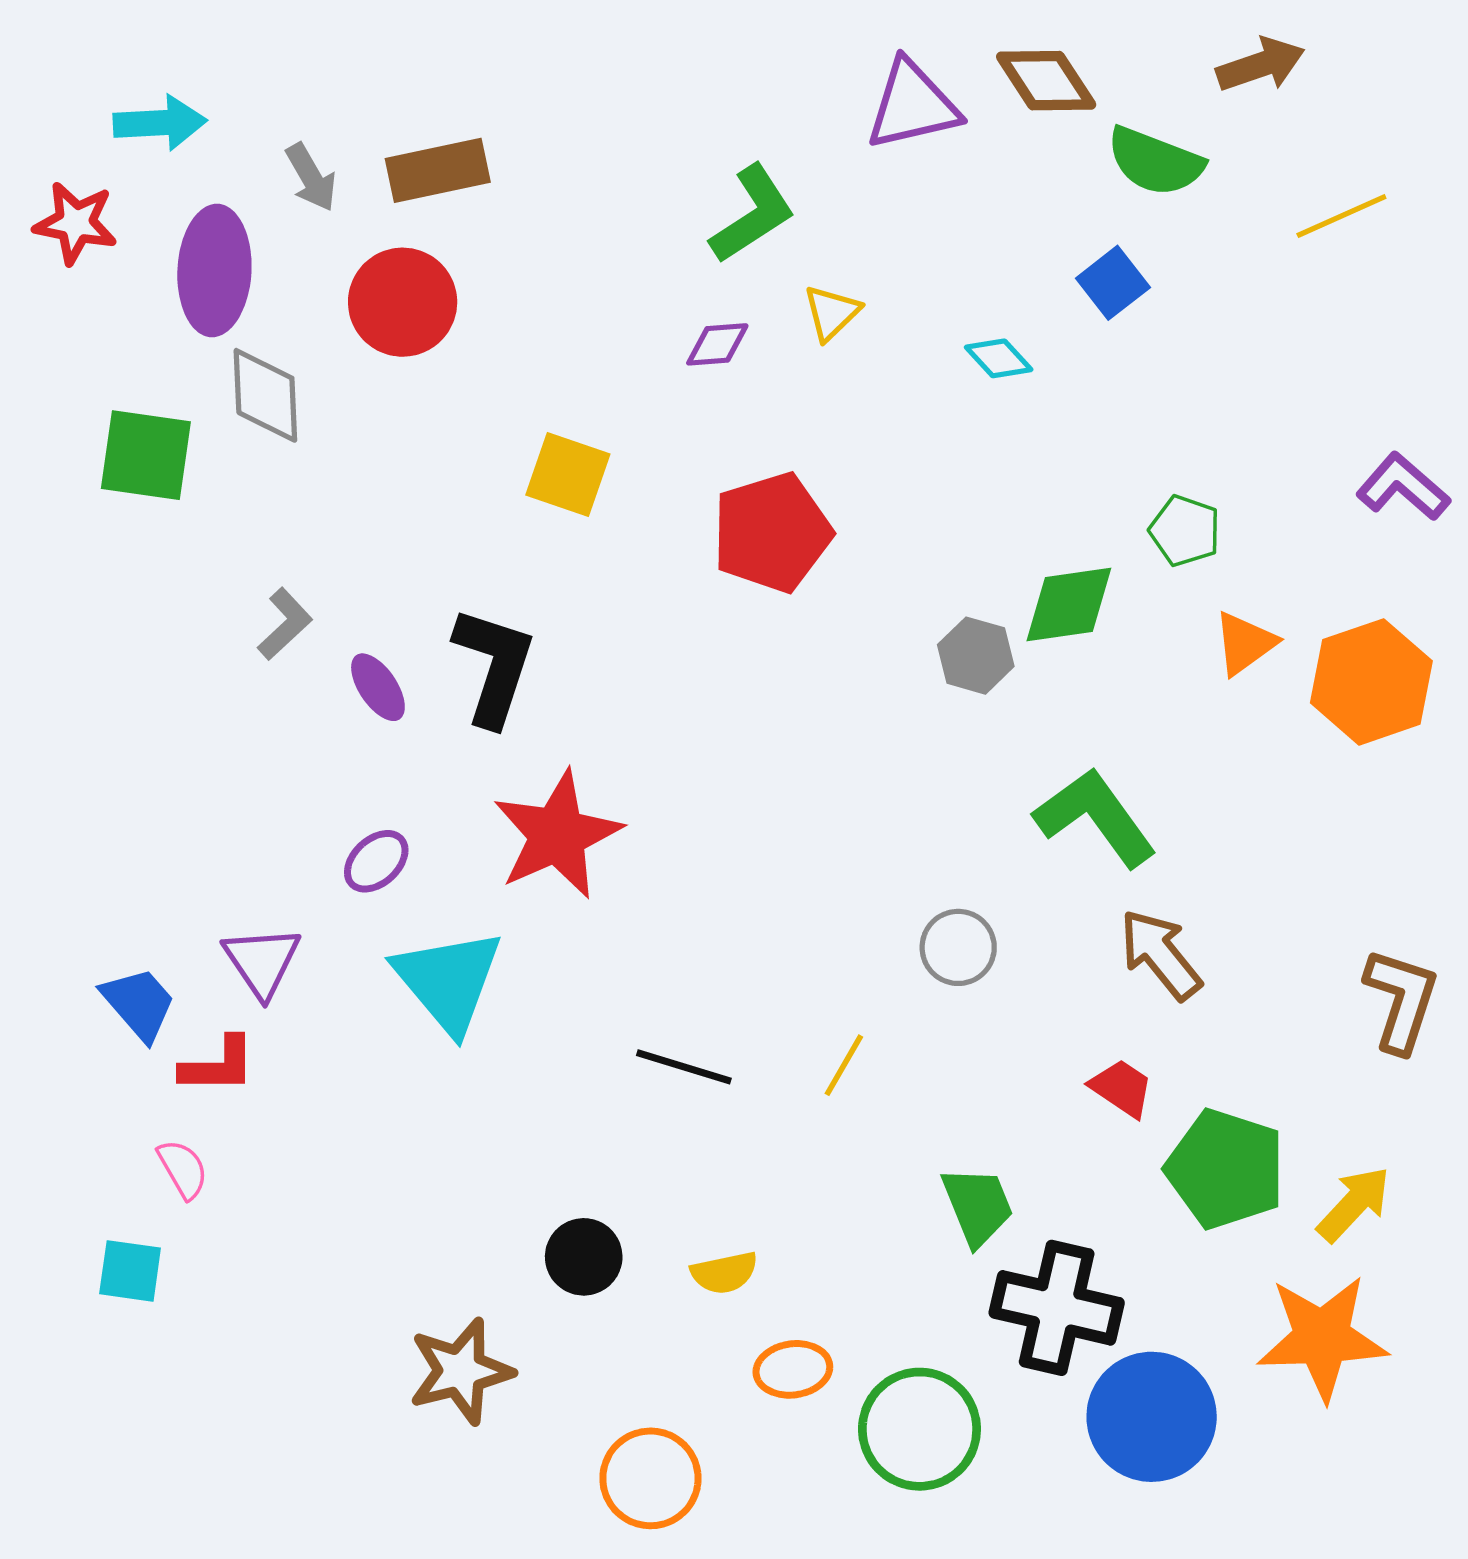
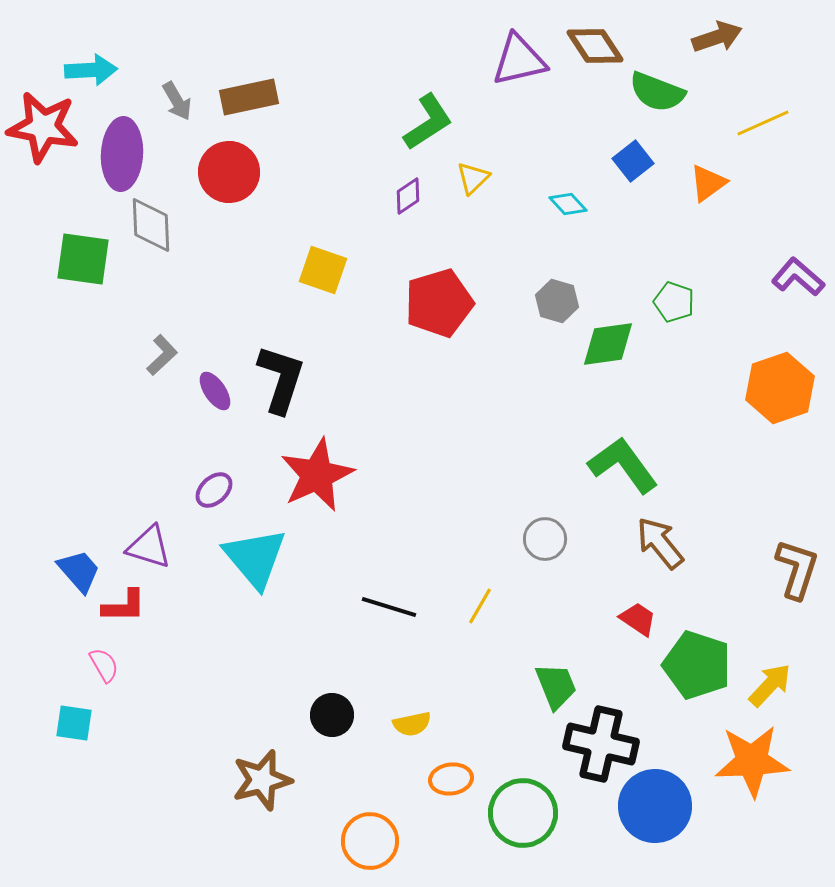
red star: (76, 223) -> (43, 127), size x1.5
purple diamond: (717, 344) -> (408, 196), turned -30
orange triangle: (1245, 643) -> (708, 183), moved
gray hexagon: (976, 656) -> (557, 301), moved
purple triangle: (262, 961) -> (149, 547), turned -39

